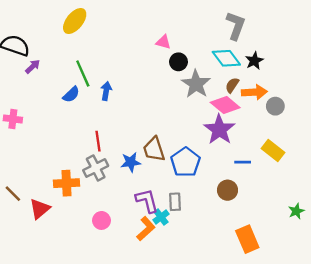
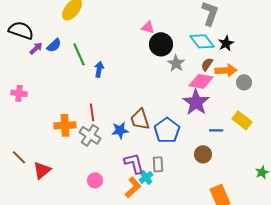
black circle: (178, 62) -> (161, 44), size x1.5
gray star: (196, 84) -> (176, 63), size x0.7
blue semicircle: (71, 94) -> (54, 45), moved
pink diamond: (225, 105) -> (201, 81), turned -30
gray cross: (96, 168) -> (90, 135), turned -30
orange cross: (67, 183) -> (65, 125), moved

